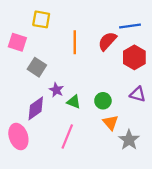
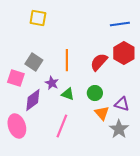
red semicircle: (107, 41) -> (99, 62), moved
pink square: (17, 42) -> (16, 78), moved
orange line: (75, 42) -> (67, 60), moved
purple triangle: (138, 94) -> (122, 104), moved

